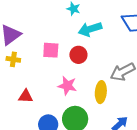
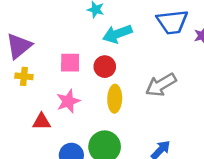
pink star: (67, 86) -> (68, 101), moved, turned -30
yellow ellipse: (101, 92) -> (115, 99), moved

